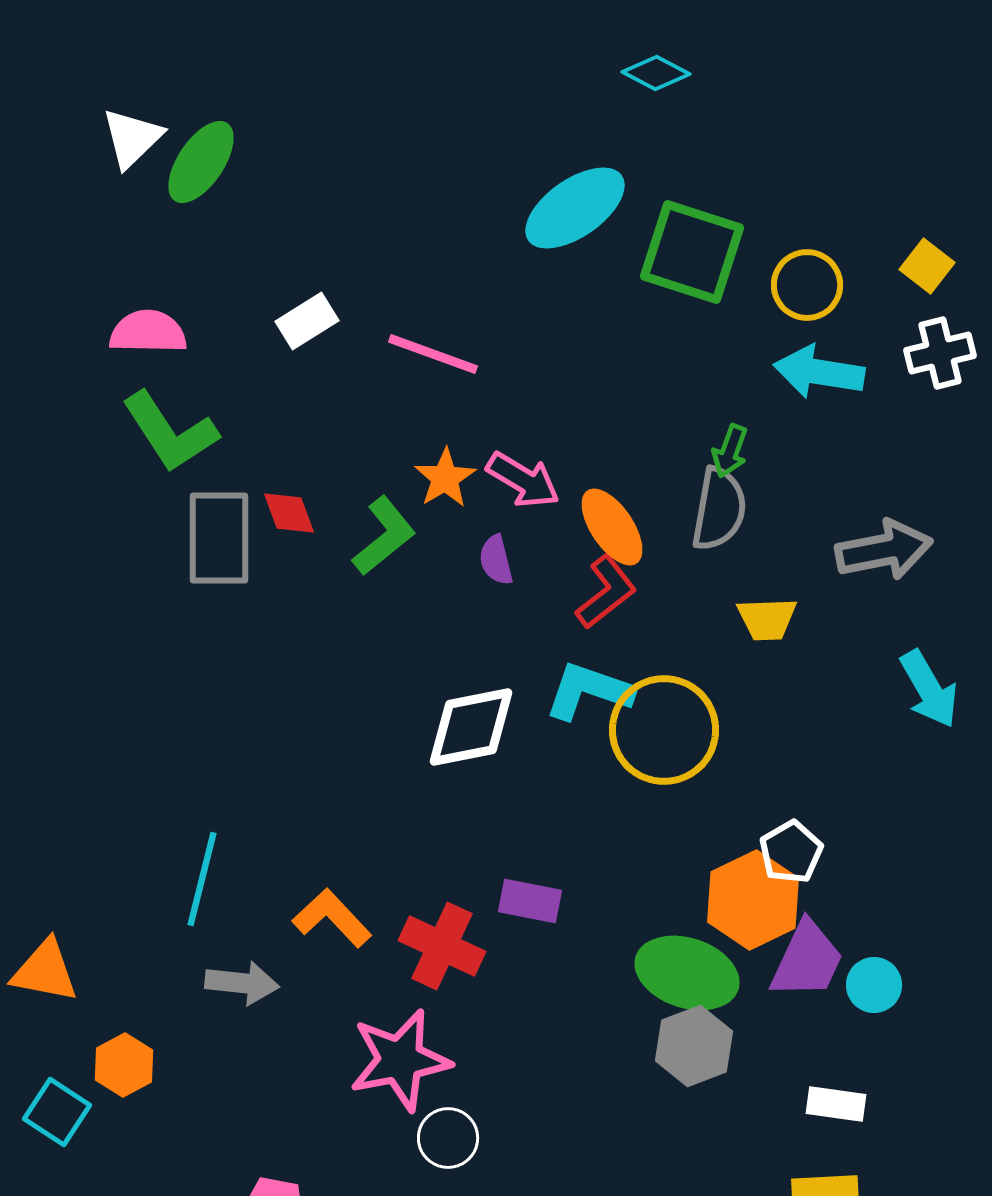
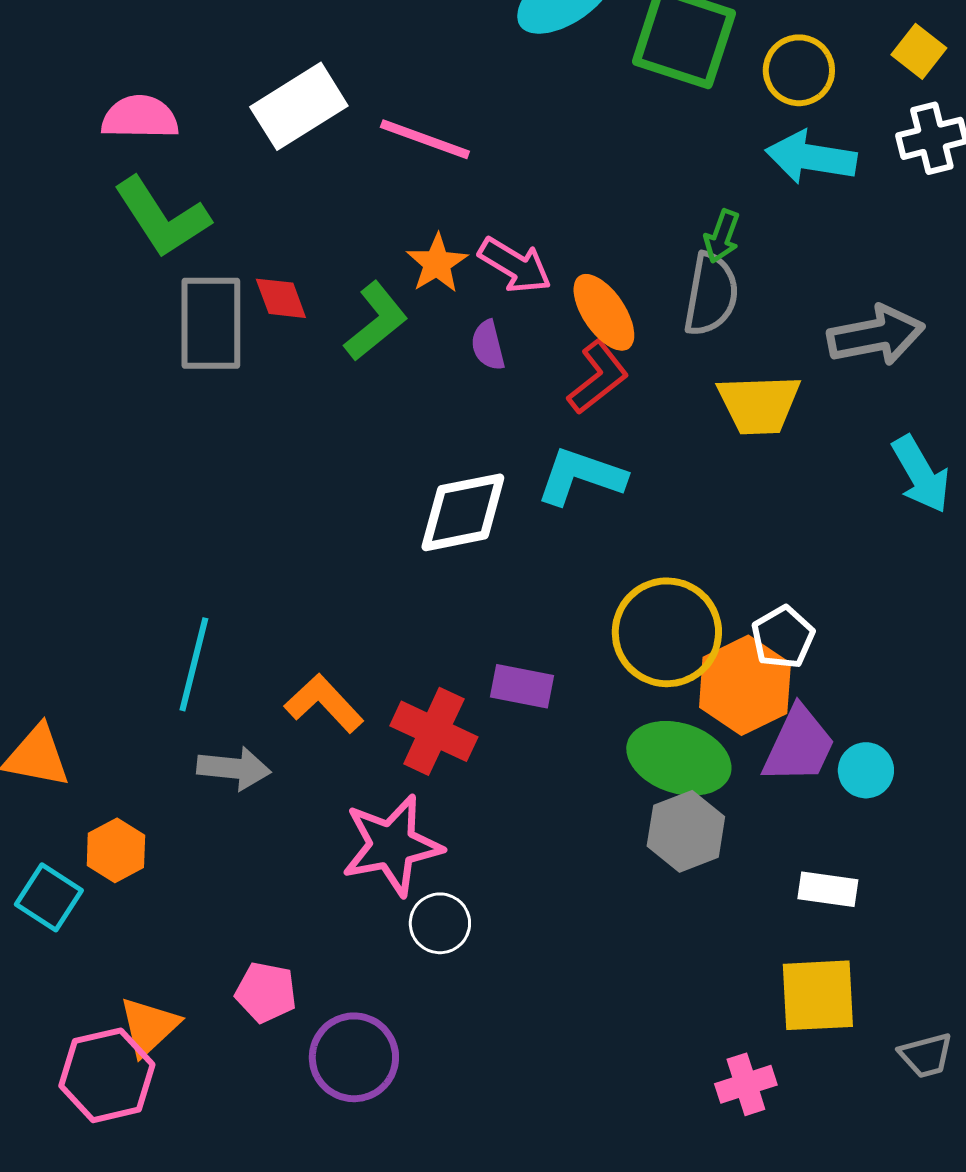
white rectangle: (307, 321) -> (299, 106), size x1.5
yellow trapezoid: (767, 619) -> (759, 404), size x1.4
yellow circle: (664, 730) -> (667, 632), moved

